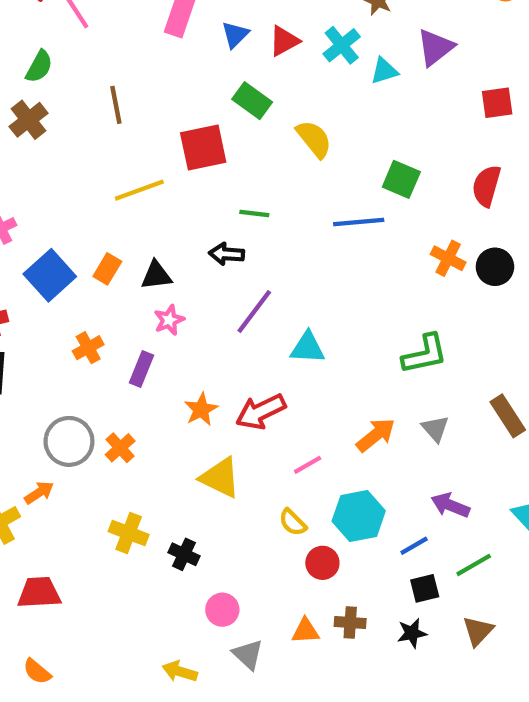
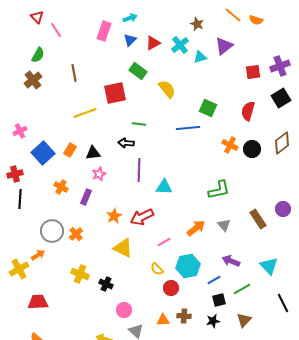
purple line: (254, 311) -> (139, 170), turned -35
orange cross: (88, 348) -> (61, 187), turned -32

